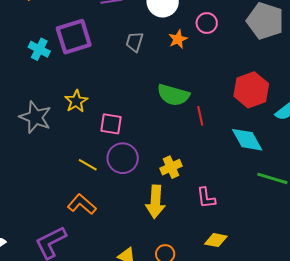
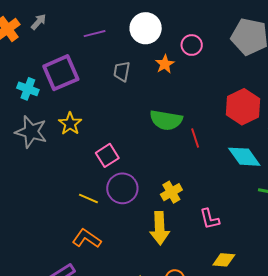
yellow star: (76, 101) -> (70, 124), moved
gray star: (35, 117) -> (31, 132), moved
pink square: (111, 124) -> (107, 155), turned -35

